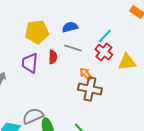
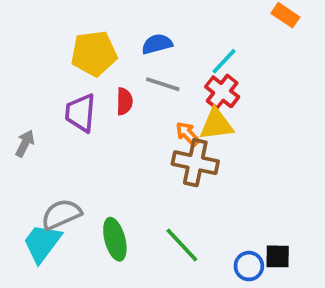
yellow triangle: (127, 62) -> (216, 124), moved
gray semicircle: (33, 116) -> (61, 214), moved

